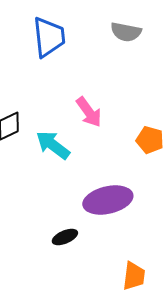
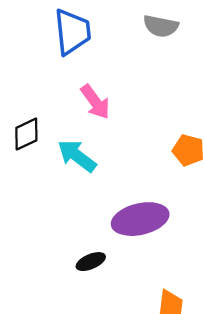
pink arrow: (89, 112) -> (95, 102), moved

